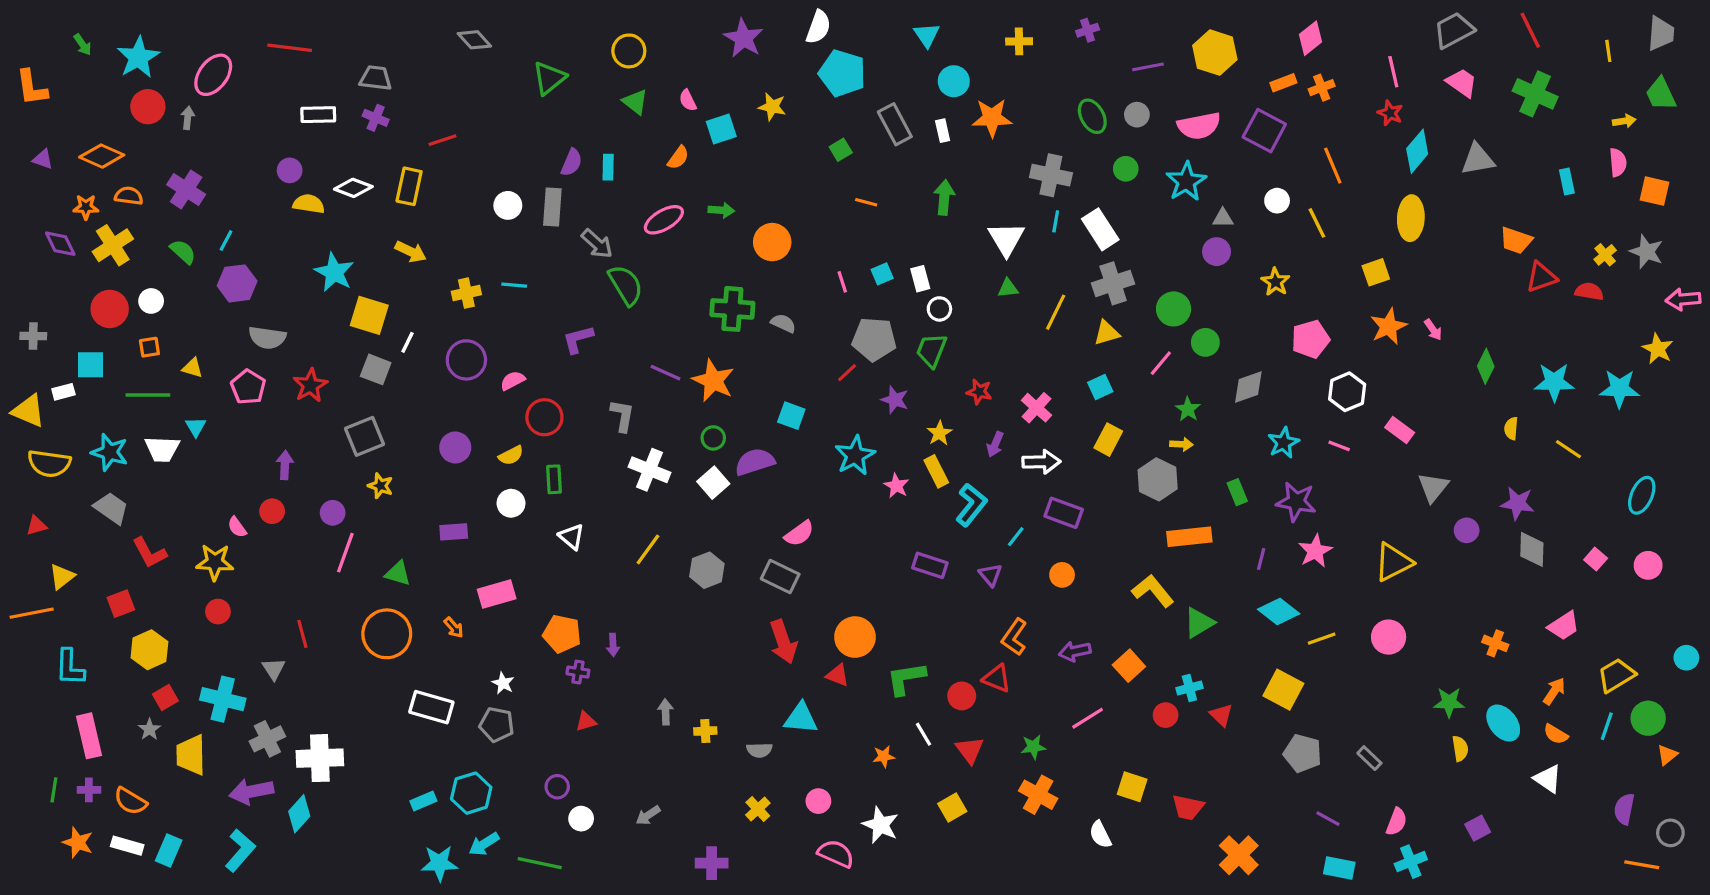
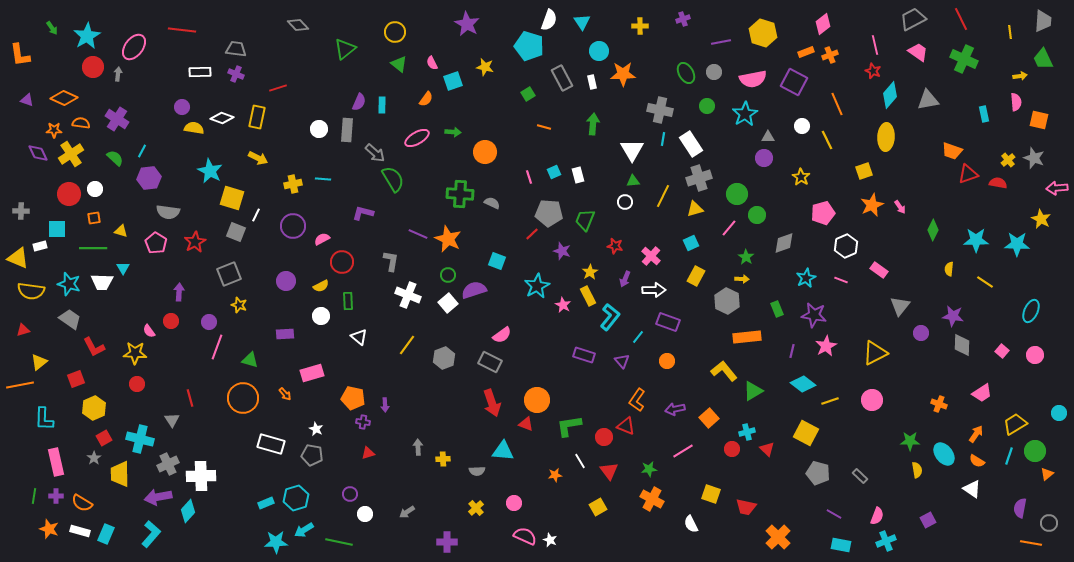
white semicircle: (818, 27) -> (549, 20), moved
white circle: (939, 309) -> (625, 202), moved
purple L-shape: (578, 339) -> (363, 213), turned 30
white star: (880, 825) -> (550, 540), moved, size x0.6

